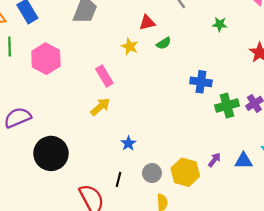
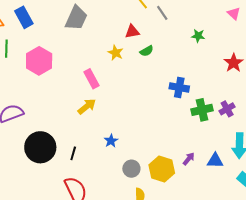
black line: (119, 179) -> (73, 153), moved

